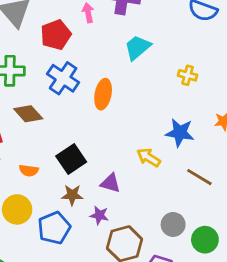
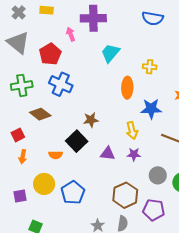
orange ellipse: (103, 94) -> (127, 88), moved
yellow arrow: (149, 157) -> (132, 130), turned -126
orange semicircle: (29, 170) -> (56, 155), moved
brown star: (72, 195) -> (91, 120), moved
purple star: (99, 215) -> (134, 154), moved

